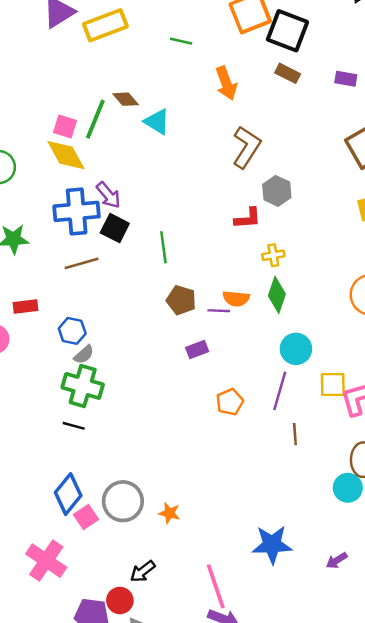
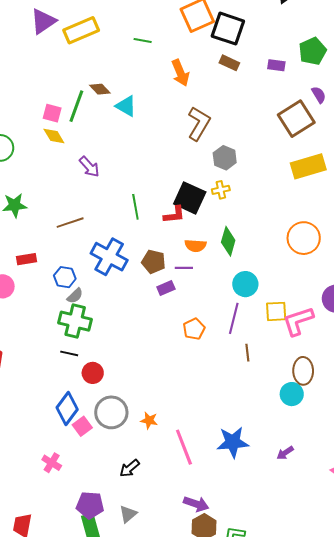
yellow diamond: (66, 155) -> (54, 136), size x0.7
blue cross: (77, 211) -> (109, 257), moved, turned 36
red L-shape: (248, 218) -> (174, 215), moved
black square: (115, 228) -> (190, 198), moved, size x1.4
yellow cross: (273, 255) -> (221, 190), moved
brown pentagon: (181, 300) -> (154, 262), moved
purple line: (219, 311) -> (184, 268), moved
pink cross: (46, 561) -> (52, 463), size x0.6
pink line: (216, 586) -> (184, 447), moved
red circle: (120, 600) -> (93, 373), moved

